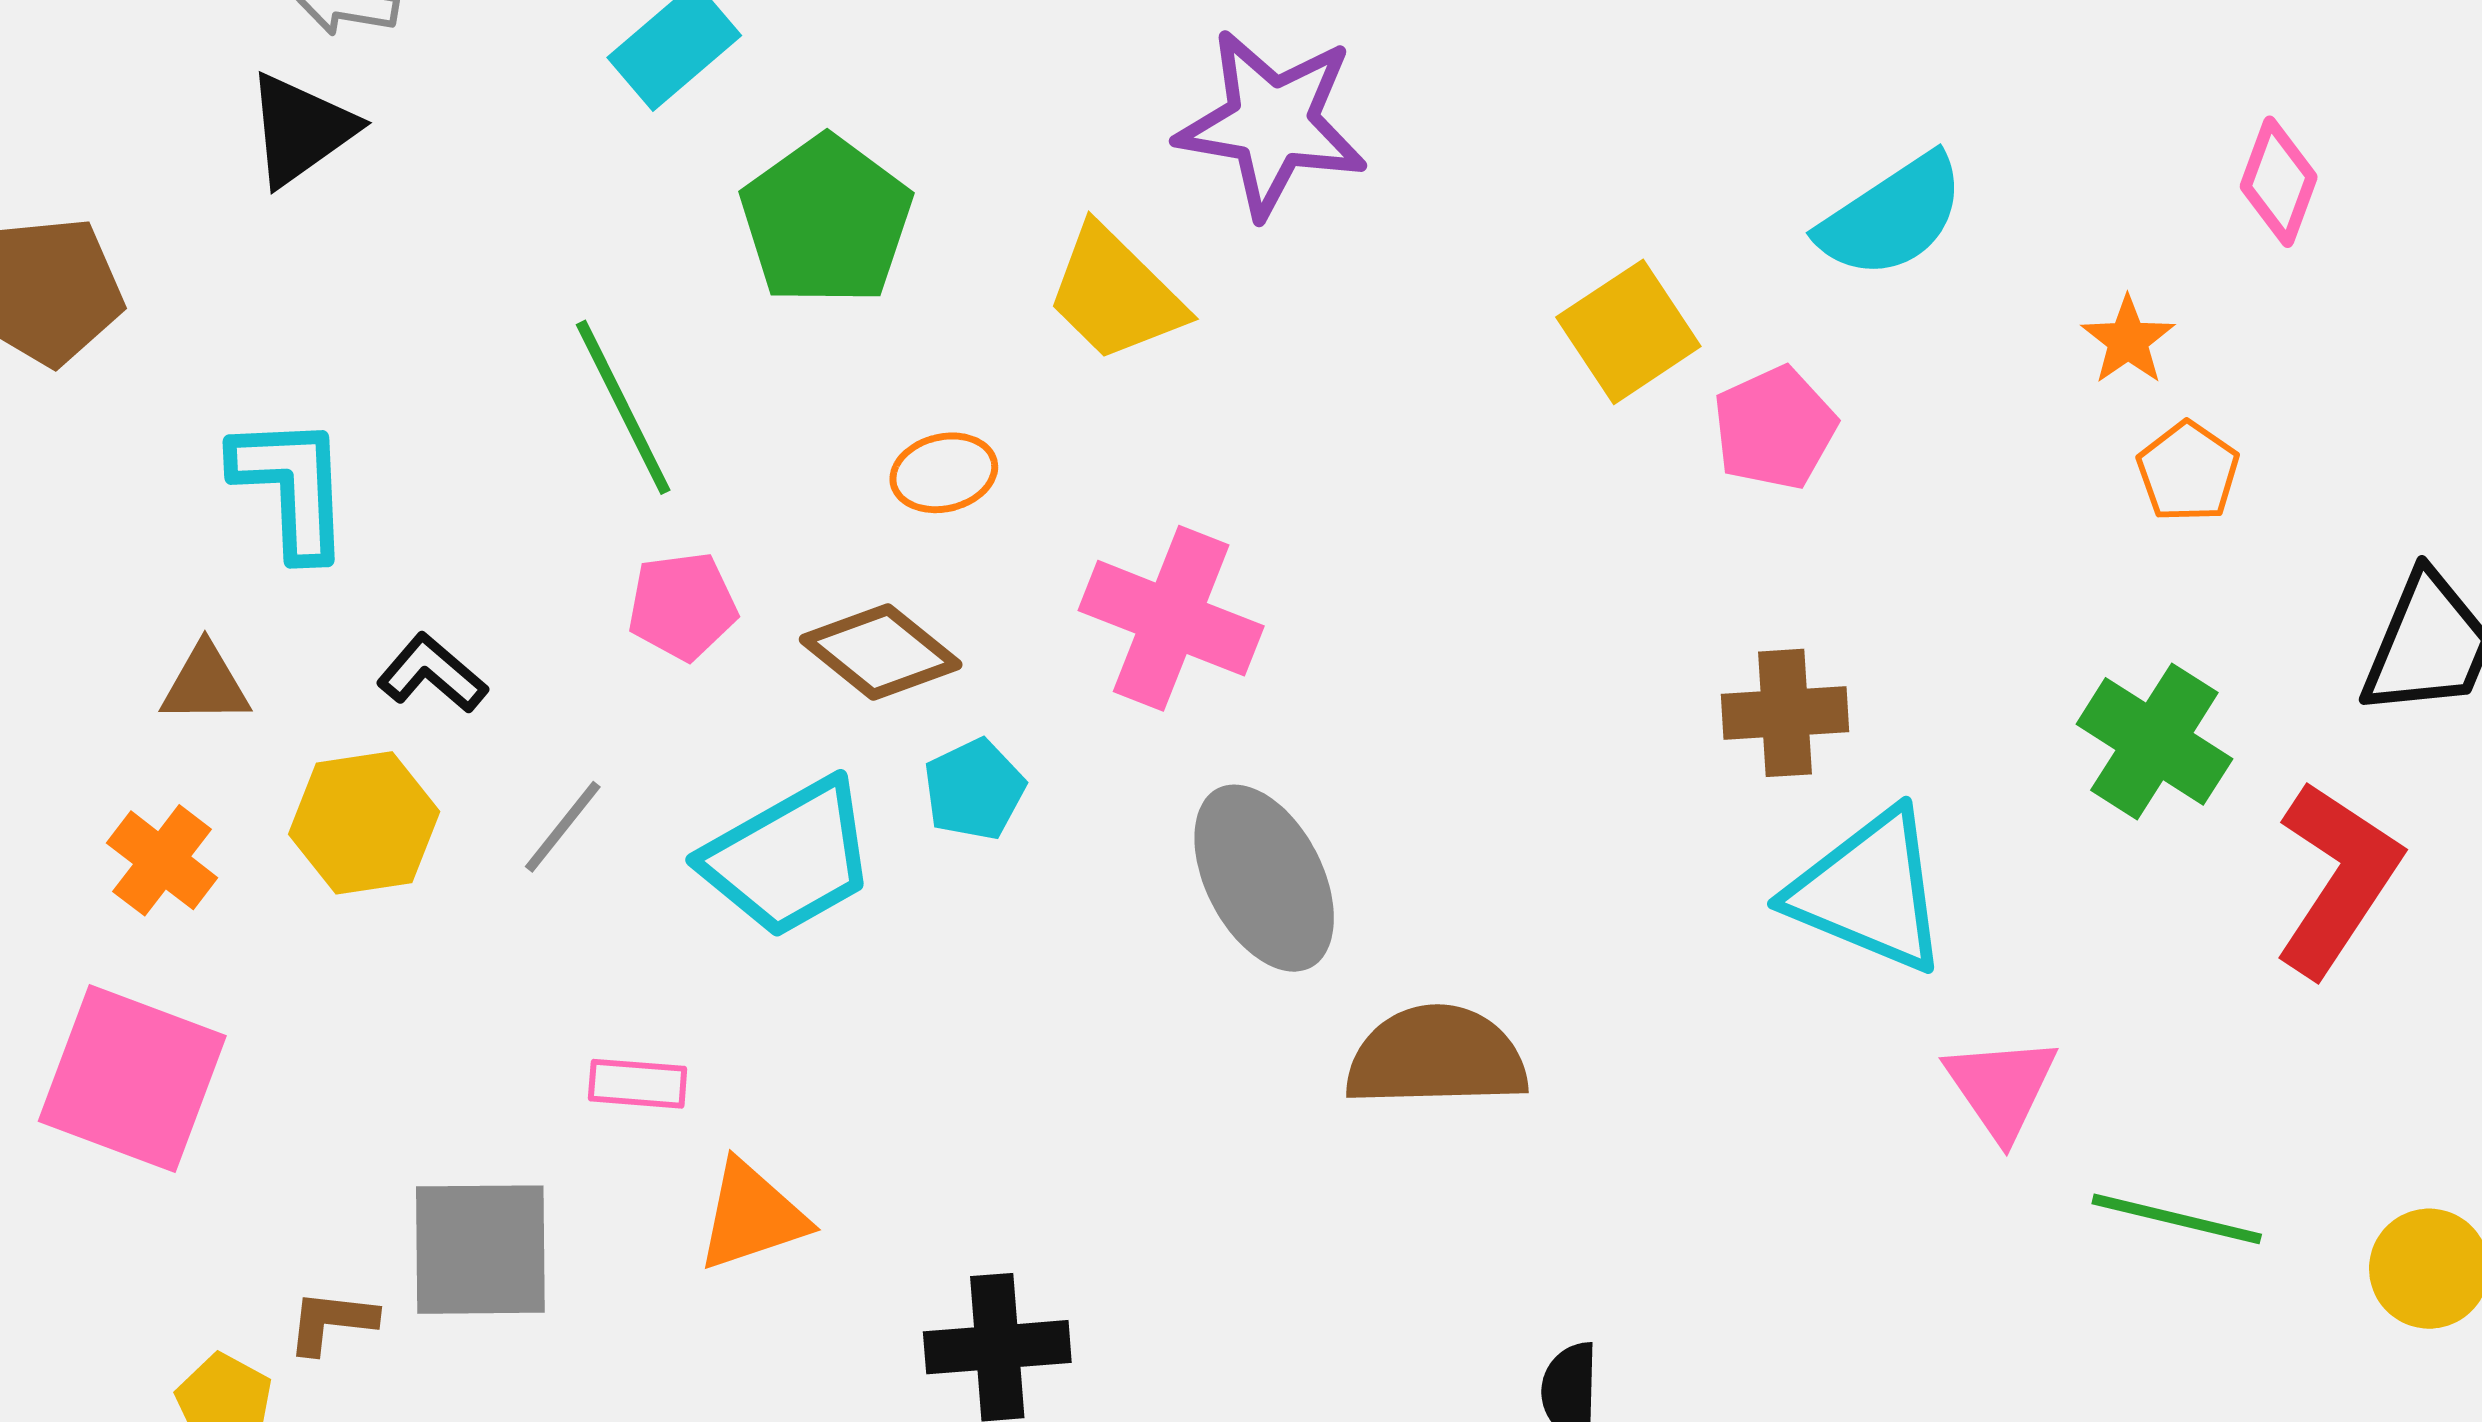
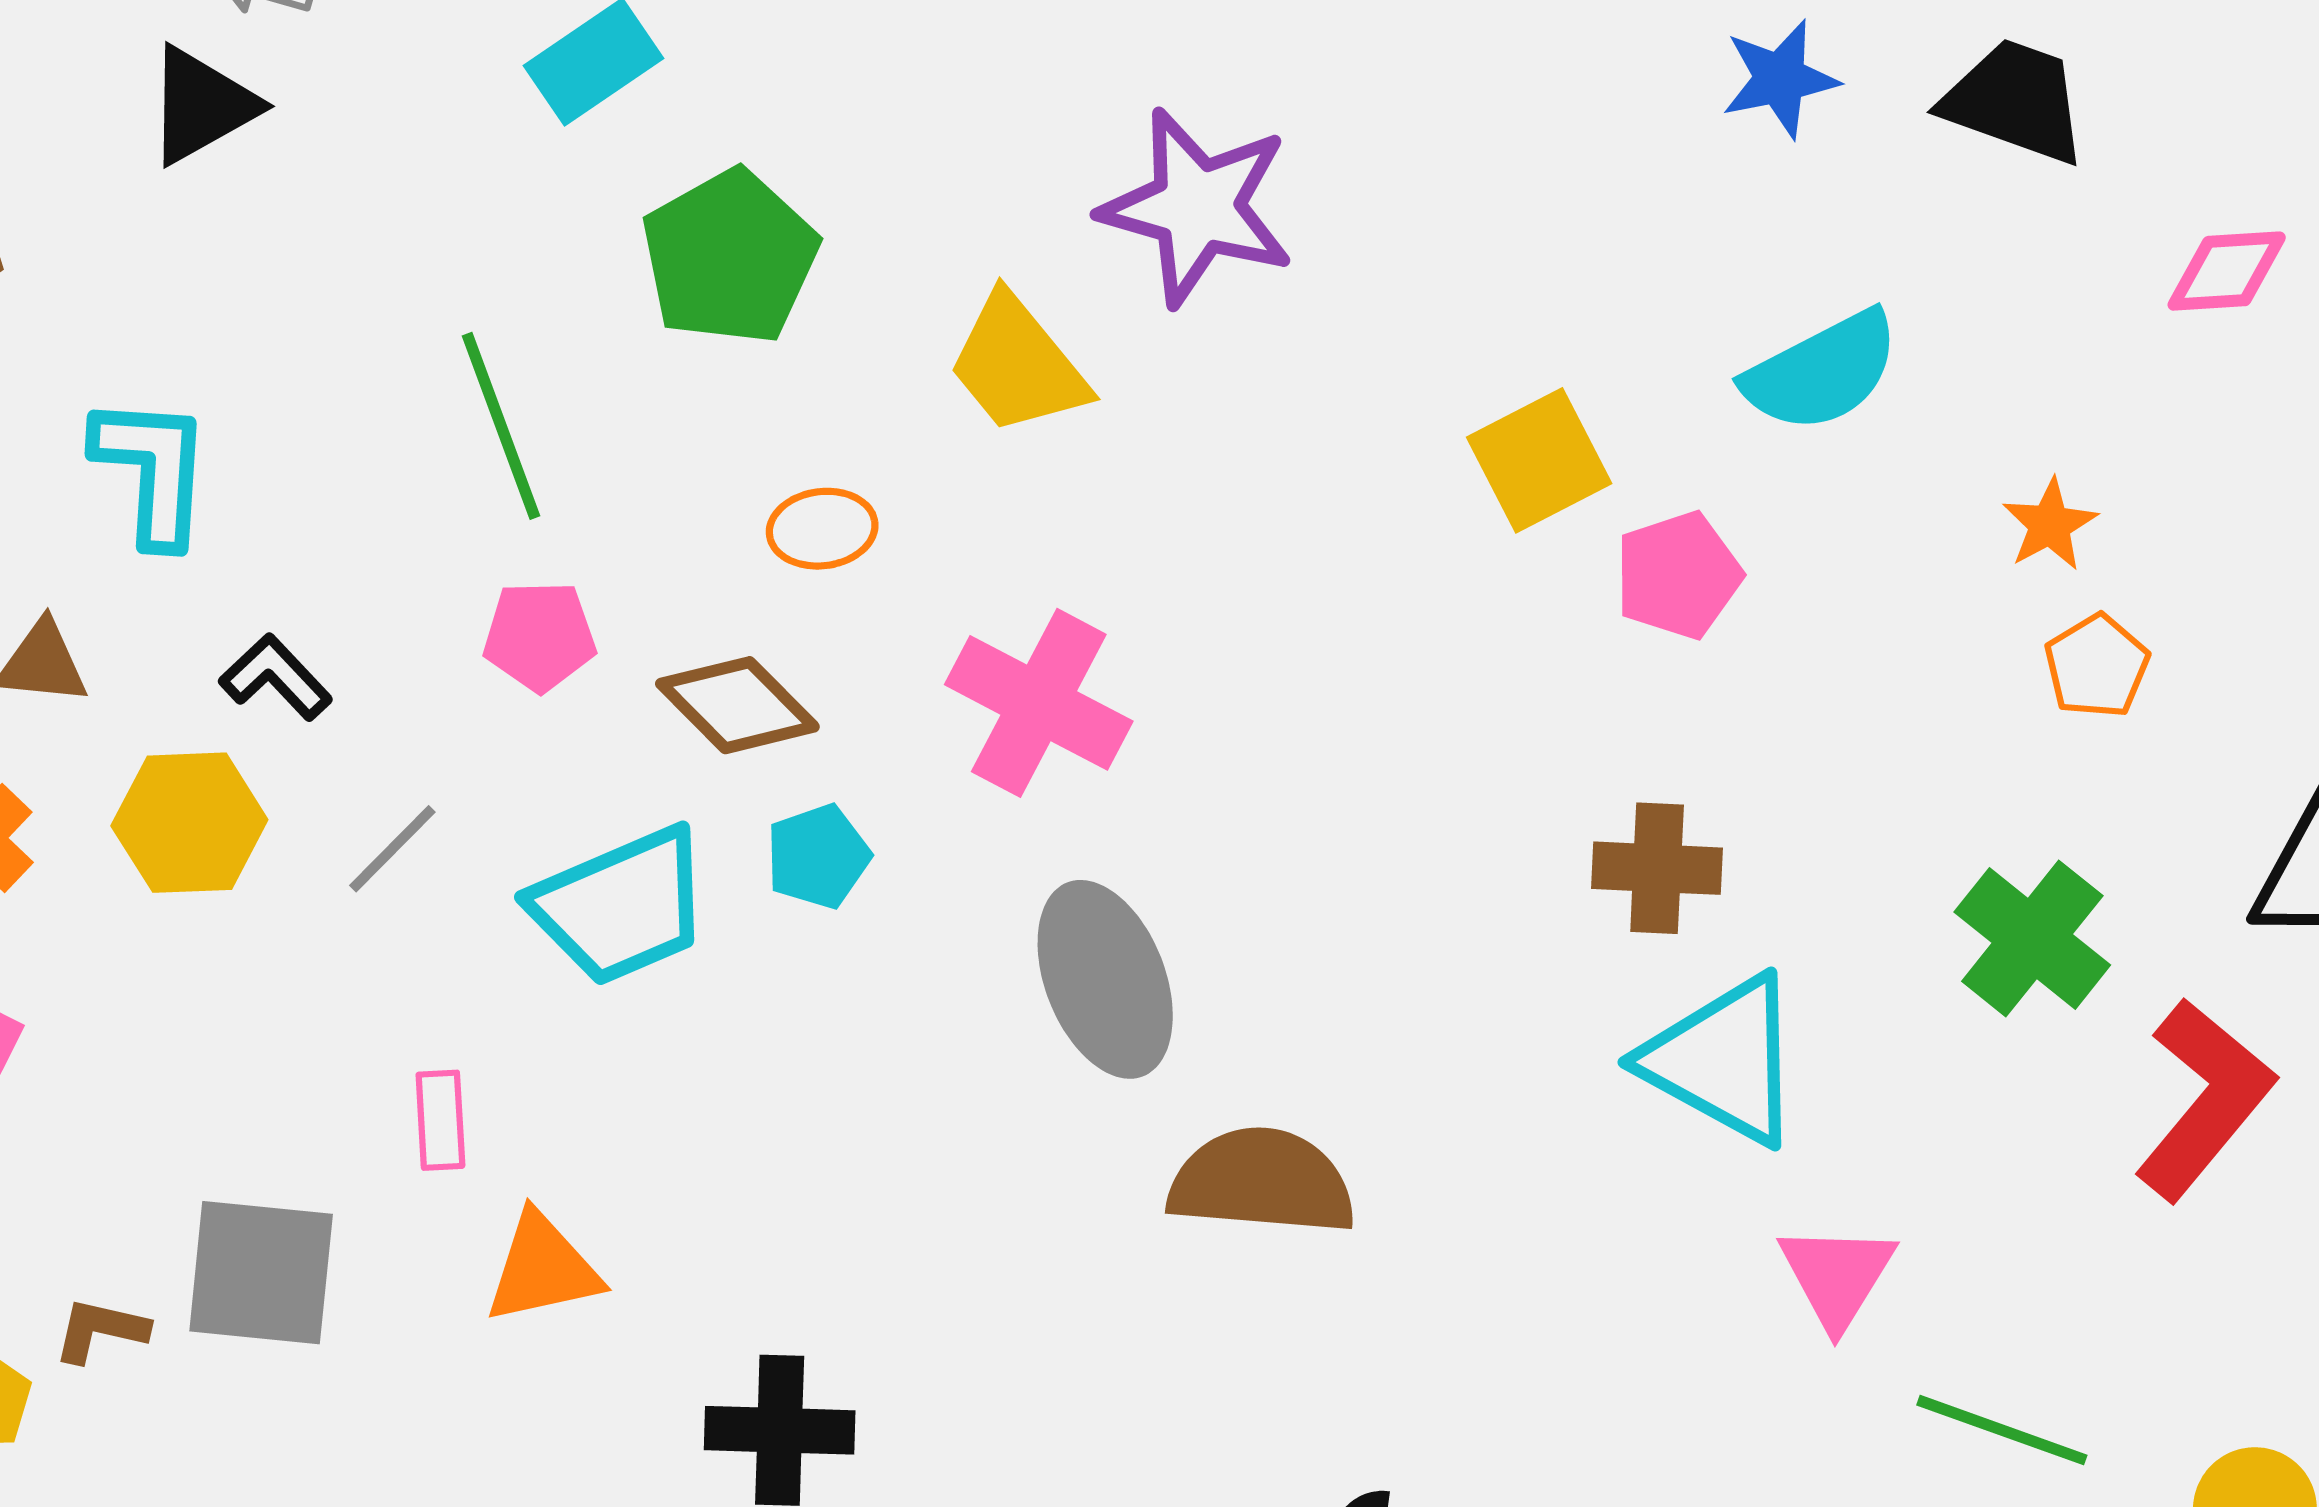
pink diamond: (2279, 182) -> (2227, 271), moved, turned 60
pink rectangle: (638, 1084) -> (440, 1120), turned 76

